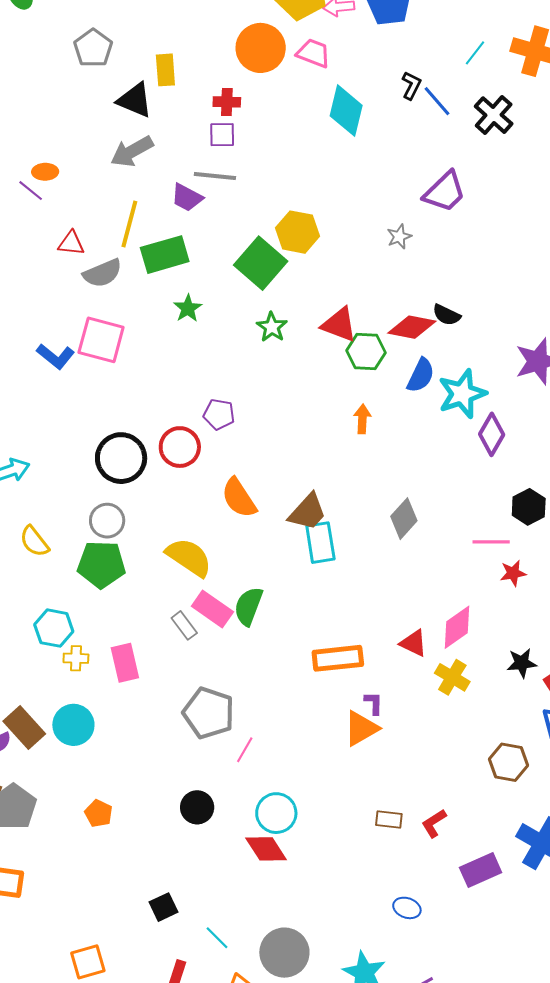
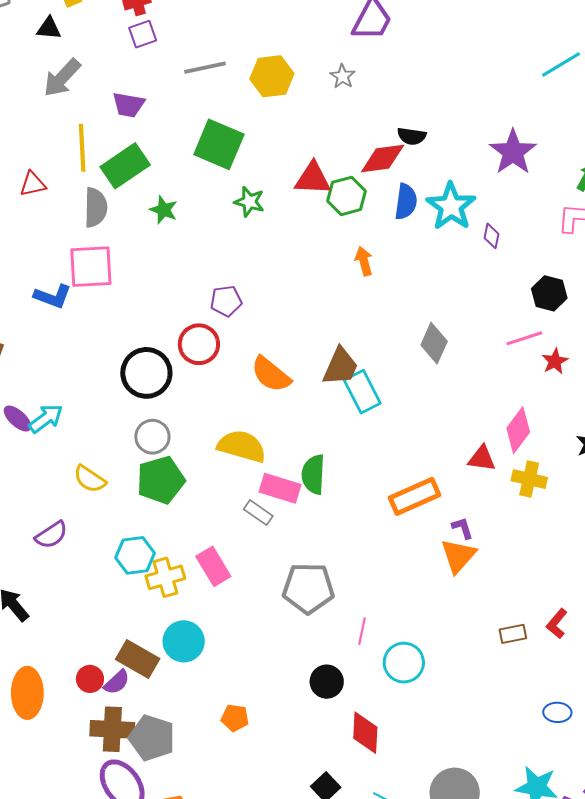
black triangle: (135, 100) -> (49, 28), size x0.7
gray line: (215, 176) -> (205, 68), moved
yellow hexagon: (298, 232) -> (272, 76), moved
gray semicircle: (103, 273) -> (96, 207), moved, turned -48
purple diamond: (492, 434) -> (492, 236), size x0.6
yellow cross: (76, 658) -> (165, 577), size x1.5
pink line: (245, 750) -> (362, 631), moved
red diamond: (266, 849) -> (365, 733), moved, turned 54

